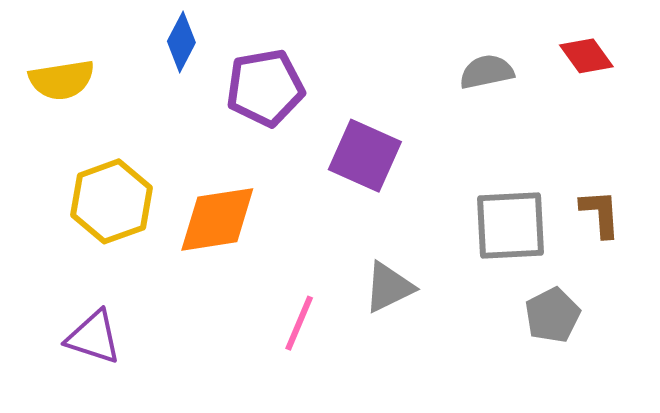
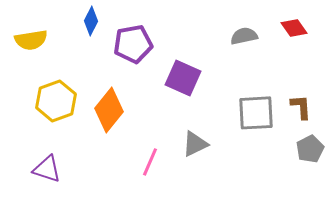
orange diamond: (217, 219) -> (109, 110), turned -42
gray pentagon: (552, 315) -> (310, 149), moved

